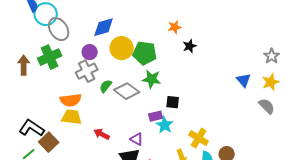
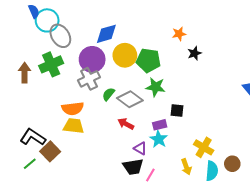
purple circle: (90, 52) -> (92, 59), size x1.6
cyan star: (165, 125) -> (159, 139), moved
red arrow: (102, 134) -> (126, 124), moved

